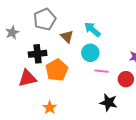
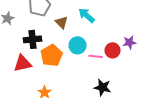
cyan circle: (90, 53) -> (78, 45), moved
red circle: (126, 79) -> (113, 50), moved

